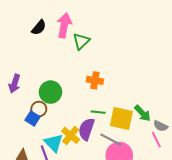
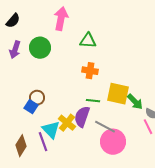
black semicircle: (39, 28) -> (13, 21), moved
green triangle: (81, 41) -> (88, 41), moved, turned 48
purple arrow: (15, 84) -> (15, 50), moved
green circle: (50, 92) -> (40, 48), moved
yellow square: (121, 119) -> (118, 94), moved

